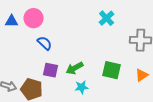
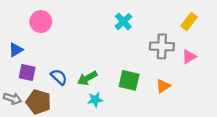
blue triangle: (12, 21) -> (16, 50), moved, turned -32
blue semicircle: (45, 43) -> (59, 77), moved
purple square: (51, 70) -> (27, 72), moved

